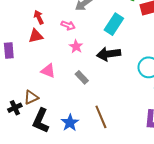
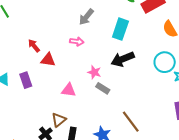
red arrow: (39, 17) -> (34, 46), moved
red triangle: (36, 36) -> (48, 60), turned 35
pink star: (76, 46) -> (94, 72), moved

